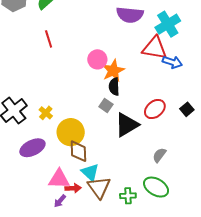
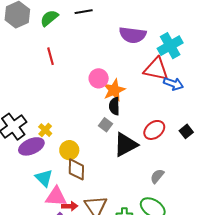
yellow circle: (71, 132) -> (69, 150), size x0.7
purple ellipse: (32, 148) -> (31, 146), moved
cyan triangle: (90, 172) -> (44, 178), moved

